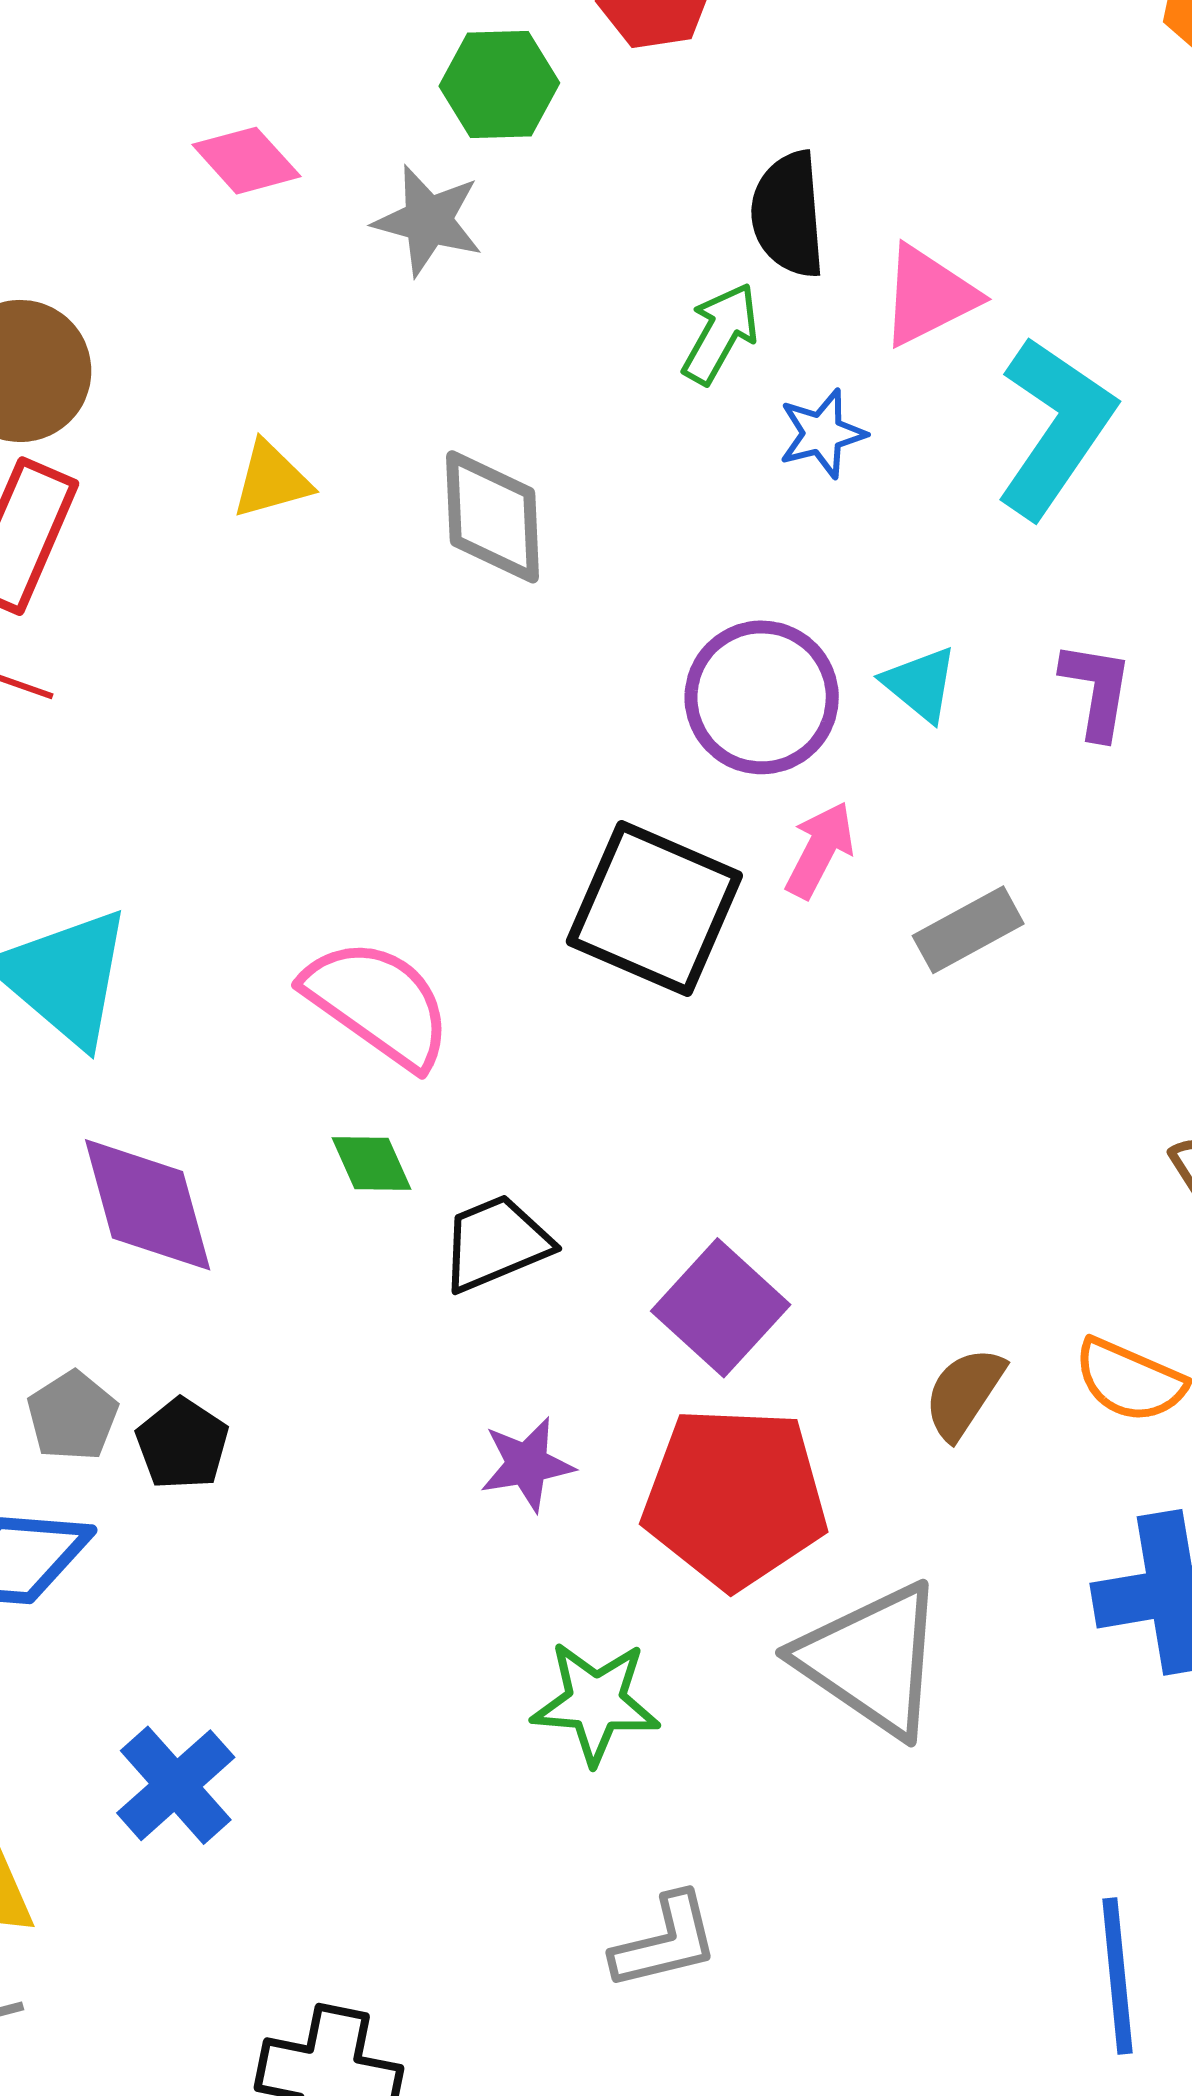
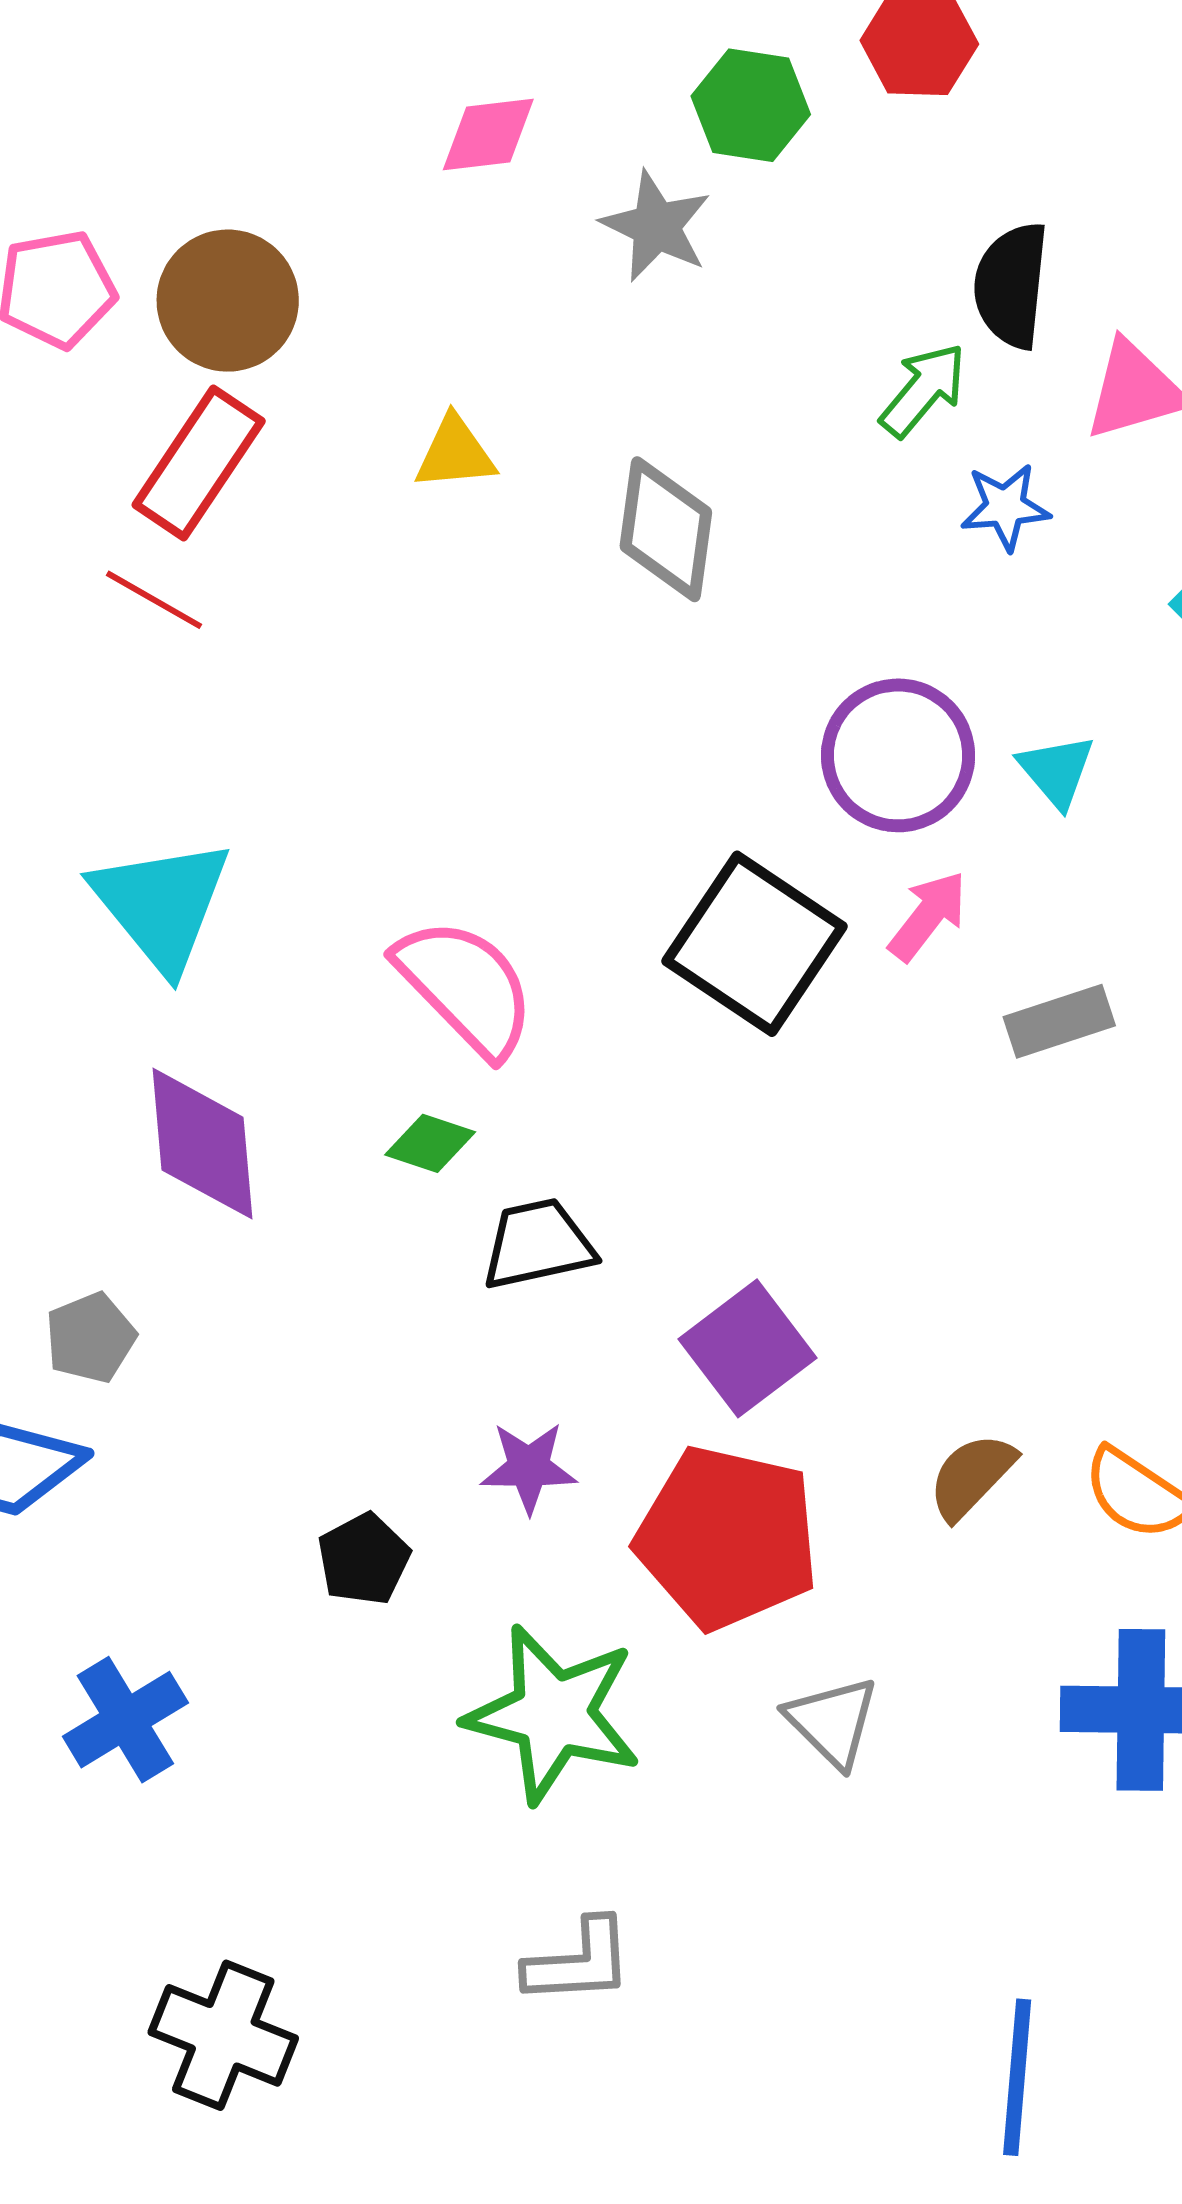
pink diamond: (246, 161) -> (488, 134), turned -65
green diamond: (371, 1163) -> (430, 1143), turned -58
black pentagon: (182, 1444) -> (364, 1559), moved
gray triangle: (872, 1660) -> (832, 1722), size x0.6
green star: (596, 1702) -> (553, 1714), size x1.4

